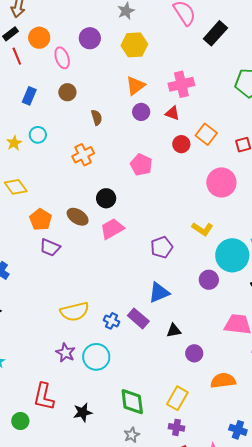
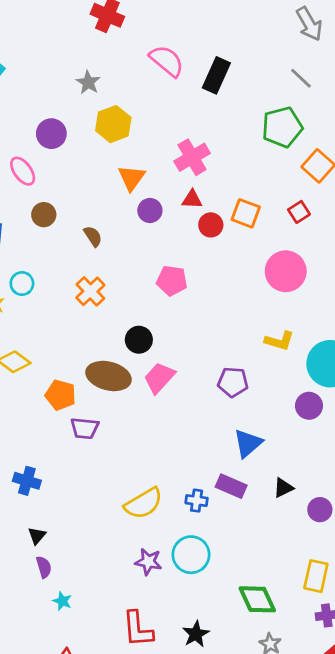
red circle: (181, 144) -> (211, 225), moved
brown ellipse: (78, 217) -> (109, 376), size x1.4
purple pentagon: (162, 247) -> (233, 382), turned -30

